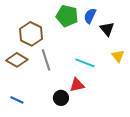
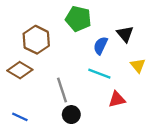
blue semicircle: (90, 16) -> (101, 46), moved
gray line: (46, 60) -> (62, 90), moved
red triangle: (77, 85) -> (117, 99), moved

